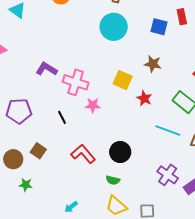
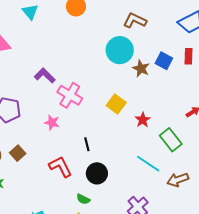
brown star: (153, 64) -> (141, 68), moved
red star: (144, 98) -> (143, 120), moved
pink star: (93, 105) -> (52, 123), moved
black line: (62, 117) -> (87, 144), moved

